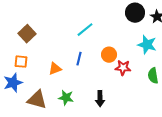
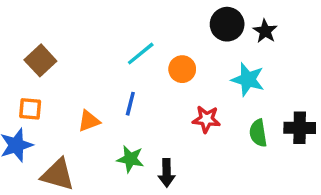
orange circle: (109, 55) -> (182, 69), moved
green star: (66, 98) -> (130, 159), moved

